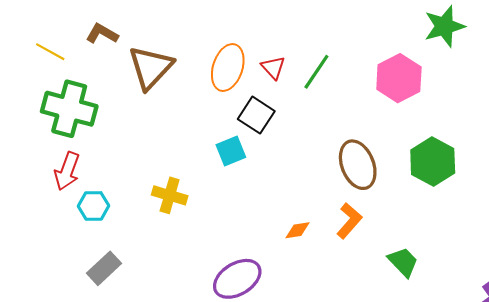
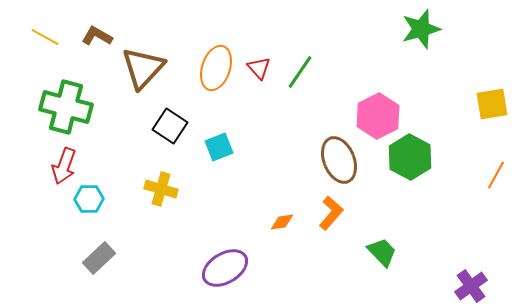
yellow line: (50, 52) -> (45, 37), moved
pink hexagon: (399, 78) -> (378, 116), moved
black square: (256, 115) -> (170, 126), moved

